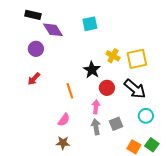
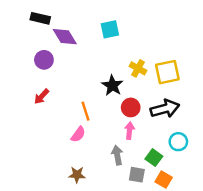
black arrow: (135, 89) -> (165, 109), turned -55
pink arrow: (96, 107) -> (129, 131), moved
pink semicircle: (64, 120) -> (78, 134), moved
gray square: (116, 124) -> (137, 175), moved, turned 32
green square: (152, 145) -> (154, 158), moved

